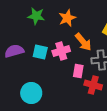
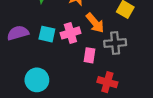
red cross: (93, 85) -> (107, 82), moved

